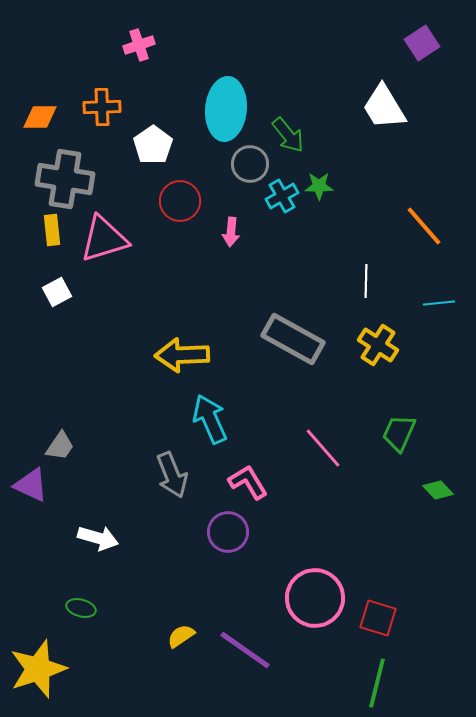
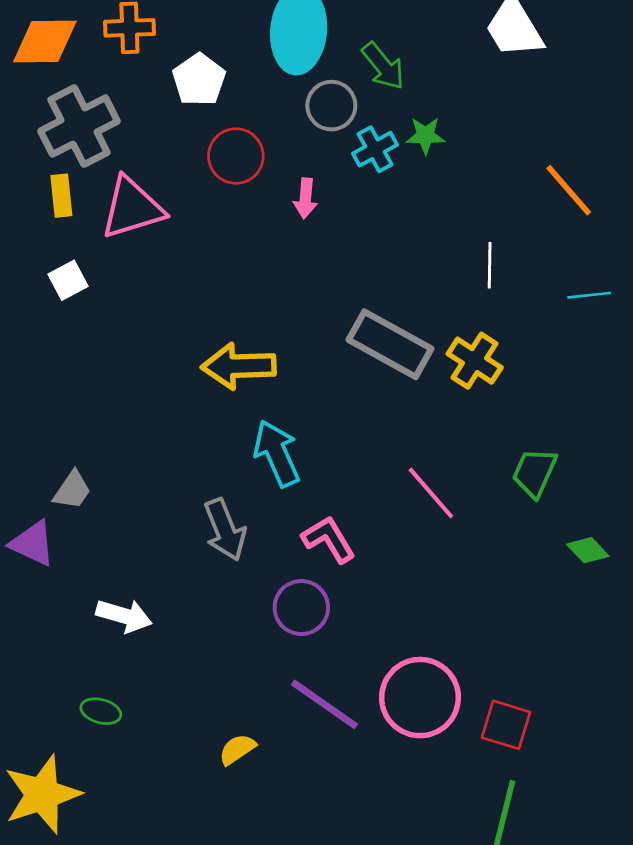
orange diamond: (40, 117) -> (45, 41), size x1.4
gray cross: (65, 179) -> (79, 126), turned -36
yellow cross: (378, 345) -> (475, 361), moved
purple line: (245, 650) -> (325, 704), moved

